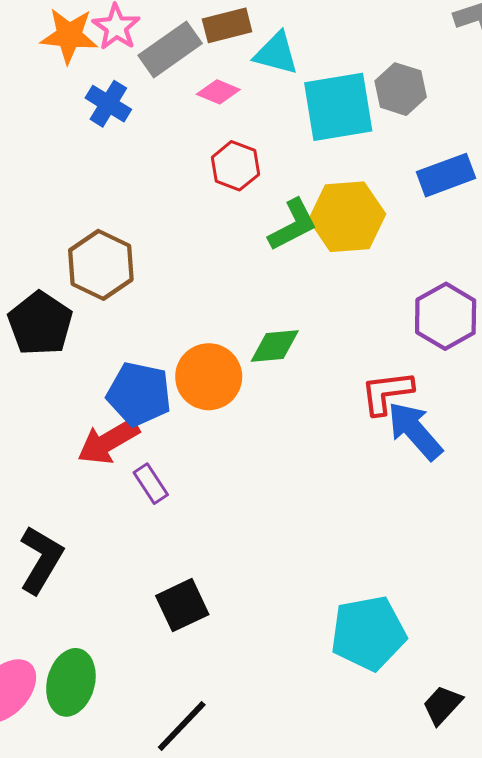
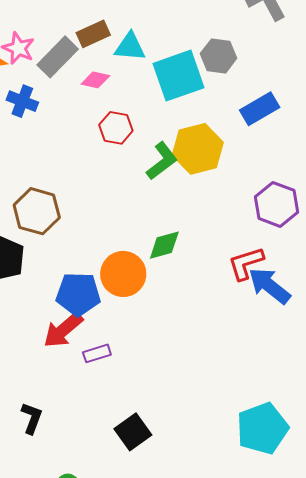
purple rectangle: (151, 484) -> (97, 353), turned -64
black L-shape: (41, 560) -> (32, 418), size x0.7

